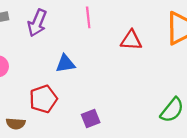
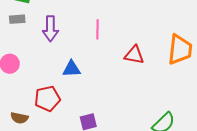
purple arrow: (37, 23) -> (50, 29), turned -30

